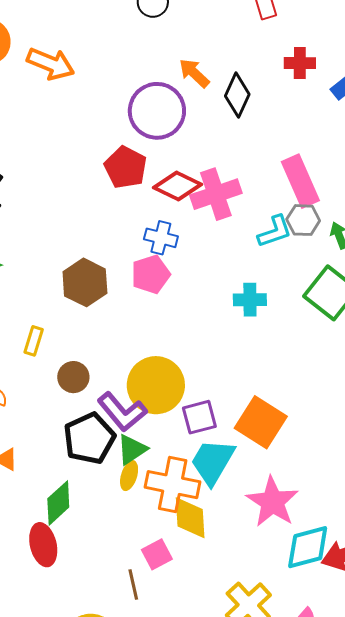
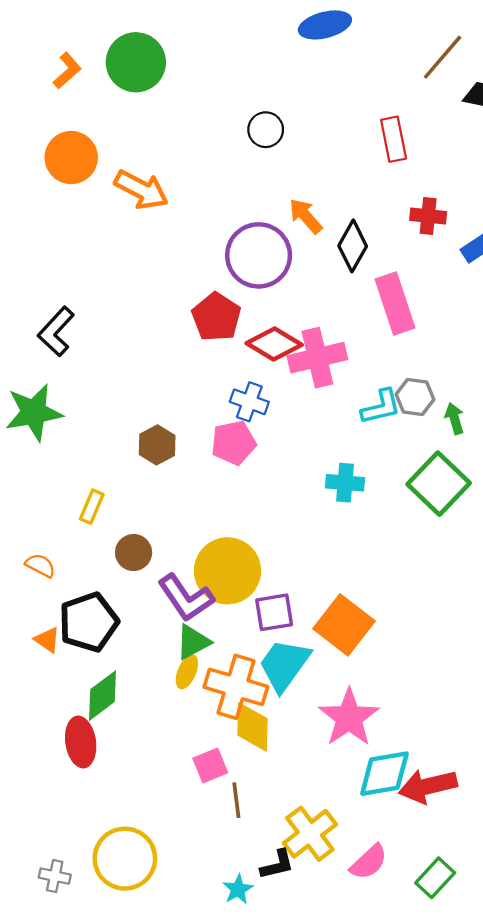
pink rectangle: (300, 181) -> (395, 303), moved
brown hexagon: (85, 282) -> (157, 445), size x0.7
black pentagon: (89, 438) -> (89, 622), moved
brown line: (133, 584) -> (236, 800), moved

